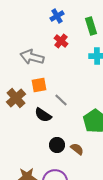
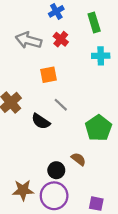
gray arrow: (32, 57) -> (29, 40), moved
orange square: (39, 85) -> (49, 75), moved
black circle: (57, 145) -> (56, 170), moved

